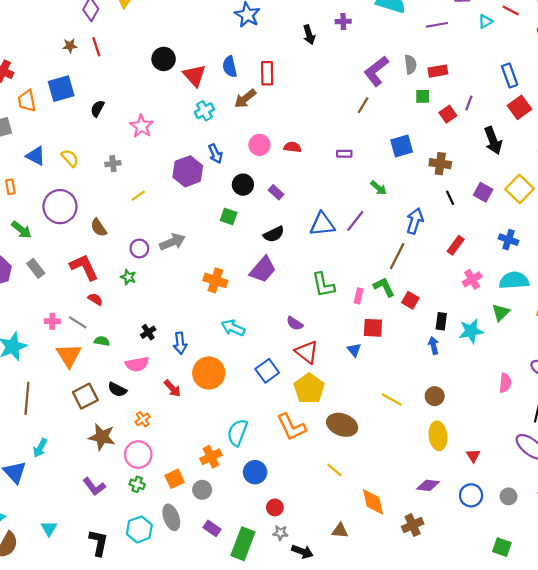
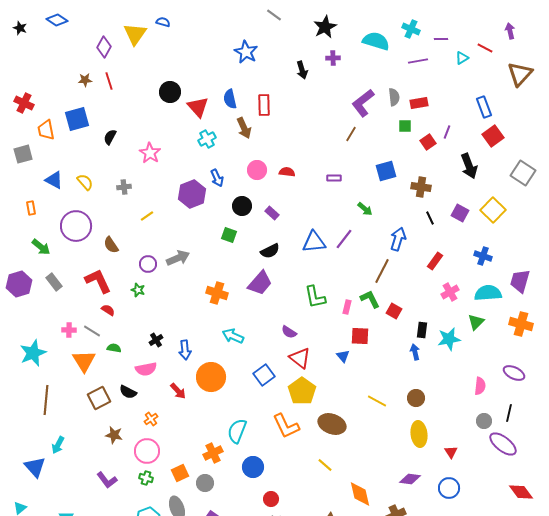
brown arrow: (245, 99) -> (244, 128), turned -75
brown star: (102, 437) -> (114, 435), size x0.7
gray circle: (508, 496) -> (484, 421), moved

